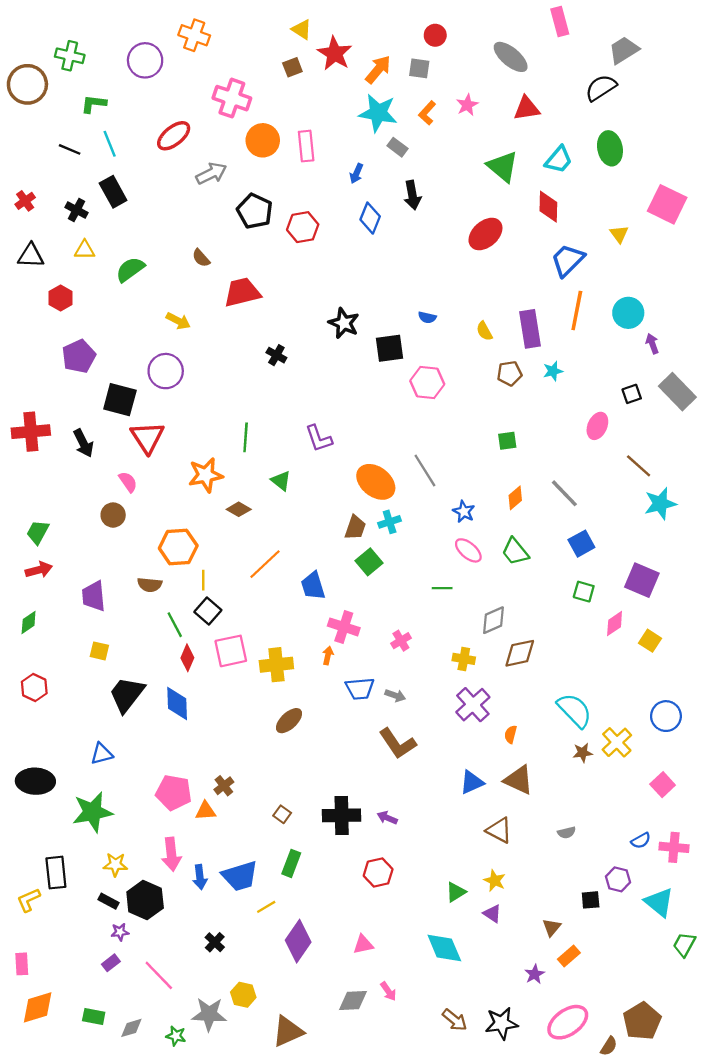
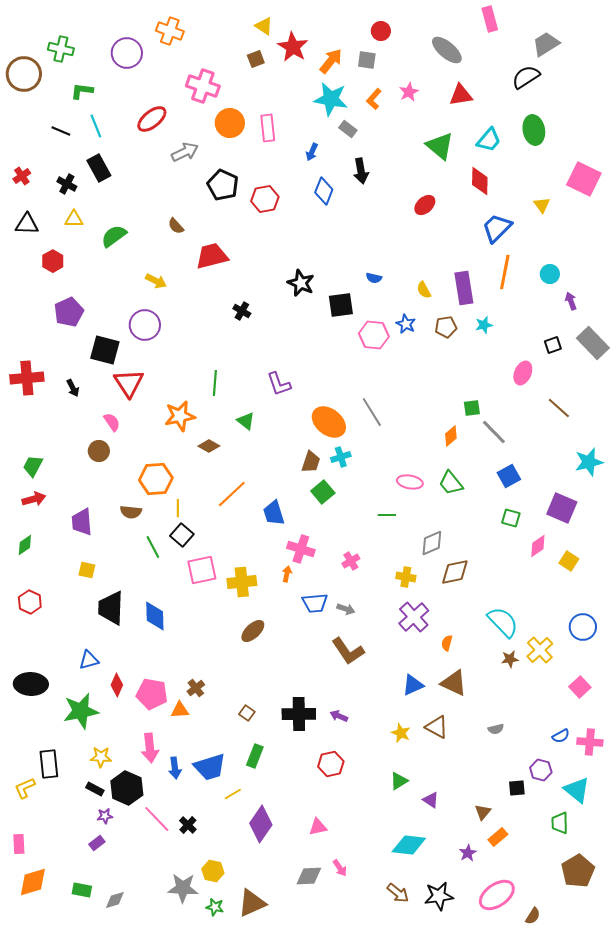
red ellipse: (485, 234) -> (425, 205), size x0.7
cyan circle: (628, 313) -> (550, 274), size x0.7
green square: (507, 441) -> (472, 408), moved
black arrow: (83, 443) -> (73, 388), size x0.7
cyan star: (660, 504) -> (589, 462), moved
blue star: (464, 512) -> (406, 324), moved
pink ellipse: (468, 550) -> (410, 482), turned -30
red diamond: (187, 658) -> (117, 685), moved
black trapezoid: (127, 694) -> (111, 608), turned -36
yellow star: (495, 881) -> (401, 733), moved
green trapezoid: (684, 945) -> (560, 823), moved, turned -30
cyan diamond: (444, 948) -> (409, 845), moved, turned -60
pink line: (159, 975) -> (157, 819), moved
brown pentagon: (642, 1021) -> (578, 871), moved
green star: (176, 1036) -> (215, 907), moved

